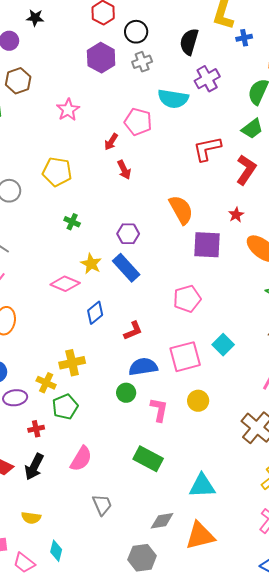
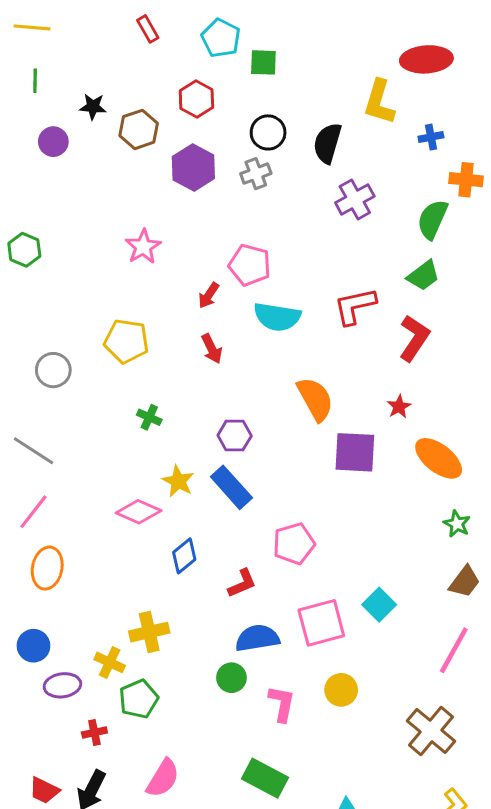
black circle: (136, 32) -> (268, 132), moved
blue cross: (244, 38) -> (431, 137), moved
brown hexagon: (18, 81) -> (139, 129), moved
cyan semicircle: (173, 99) -> (277, 317), moved
red arrow: (124, 170) -> (212, 349), moved
pink pentagon: (187, 299) -> (294, 544), moved

